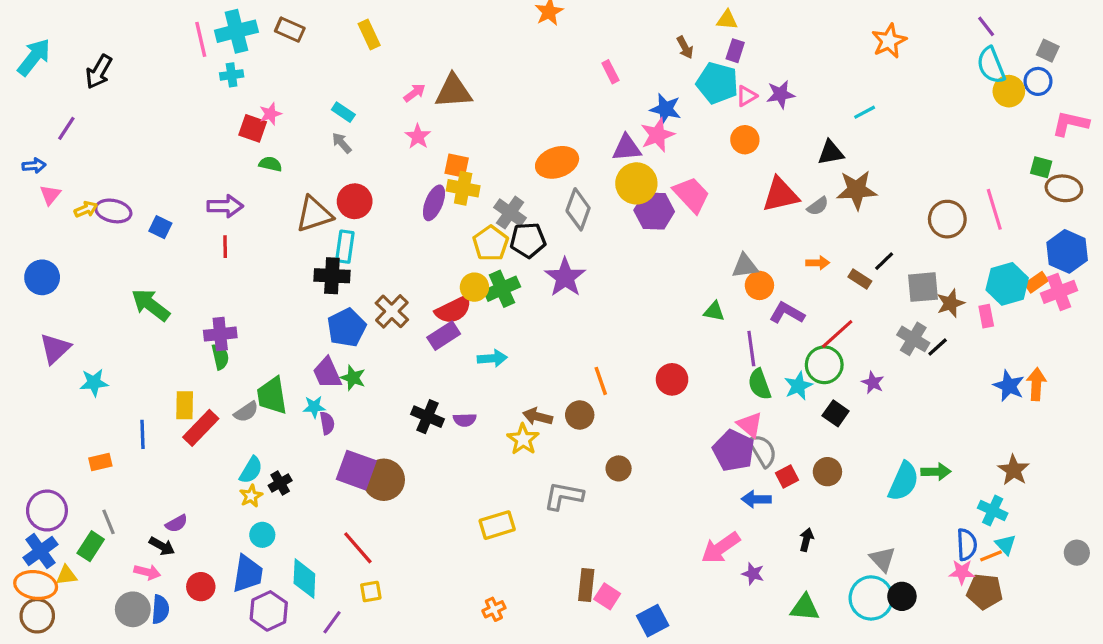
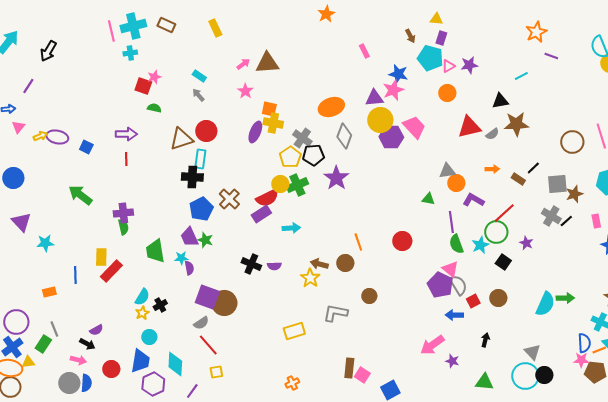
purple line: (986, 26) -> (551, 56), moved, turned -32
pink rectangle: (986, 316) -> (596, 221), moved
purple triangle: (55, 349) -> (21, 222), turned -30
gray semicircle: (246, 412) -> (201, 323), moved

